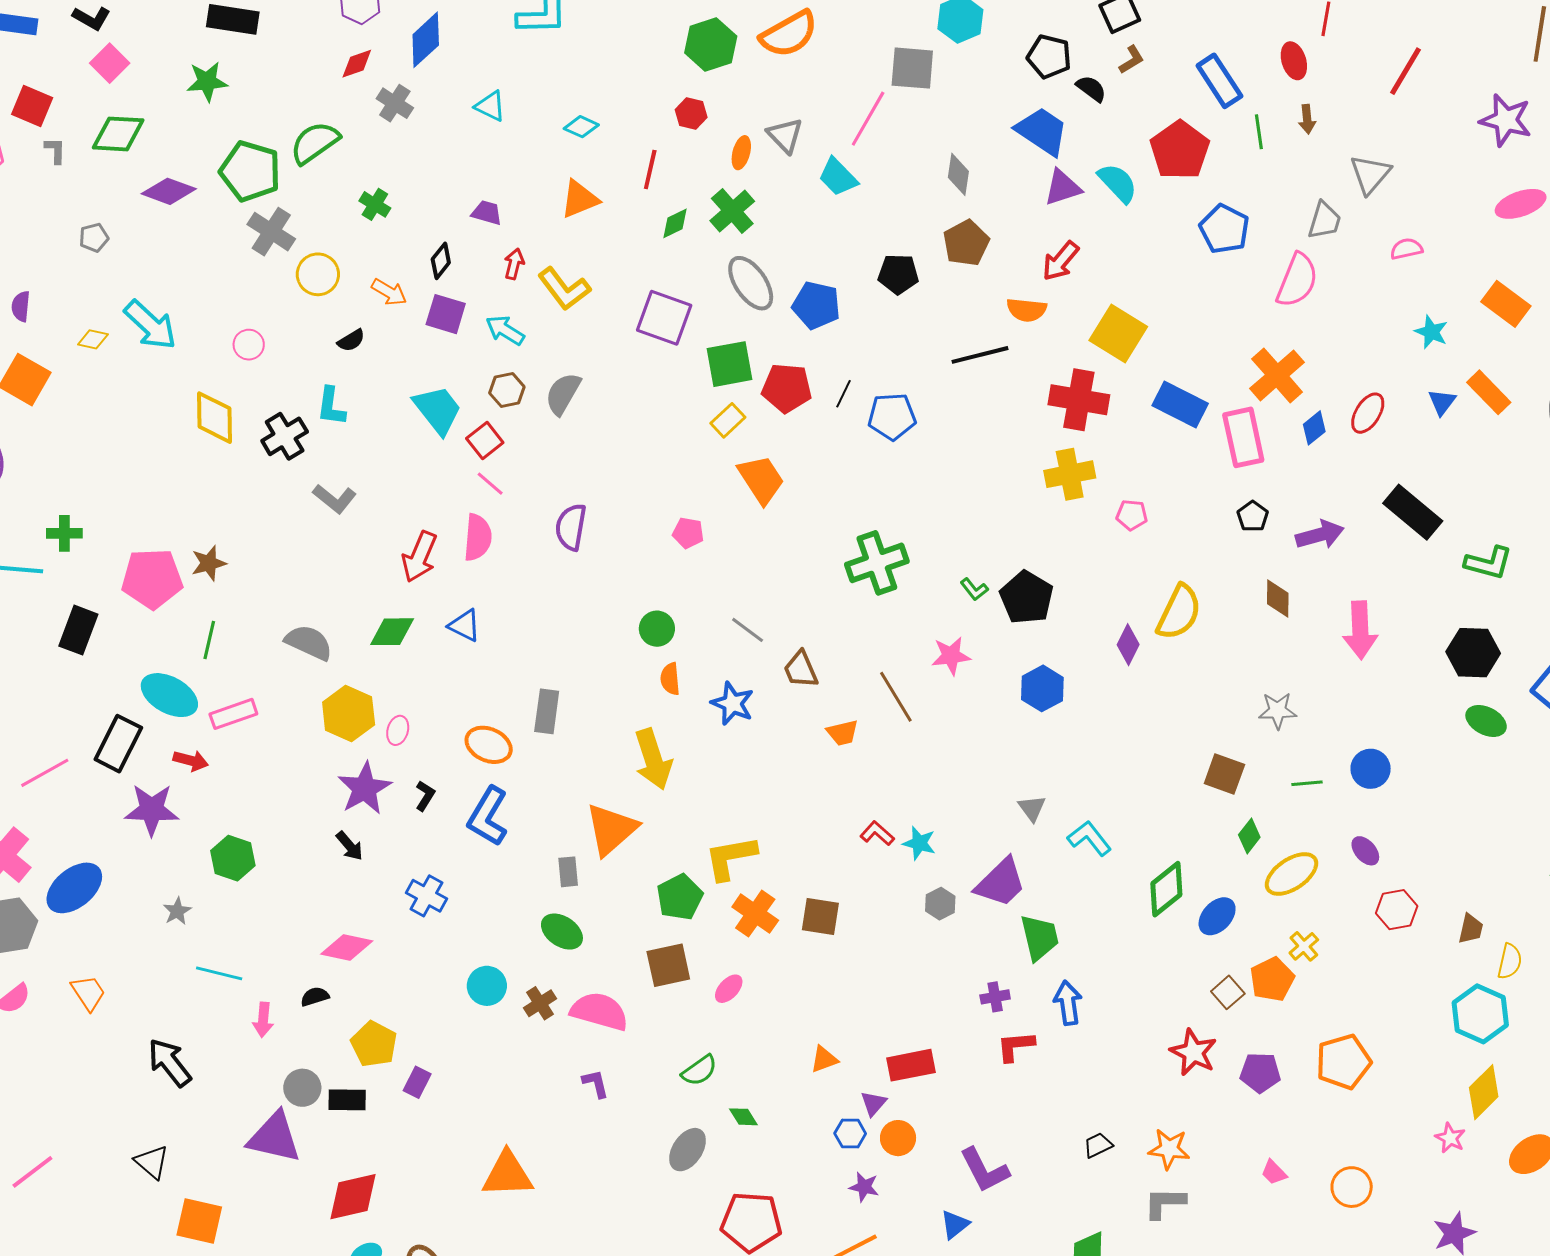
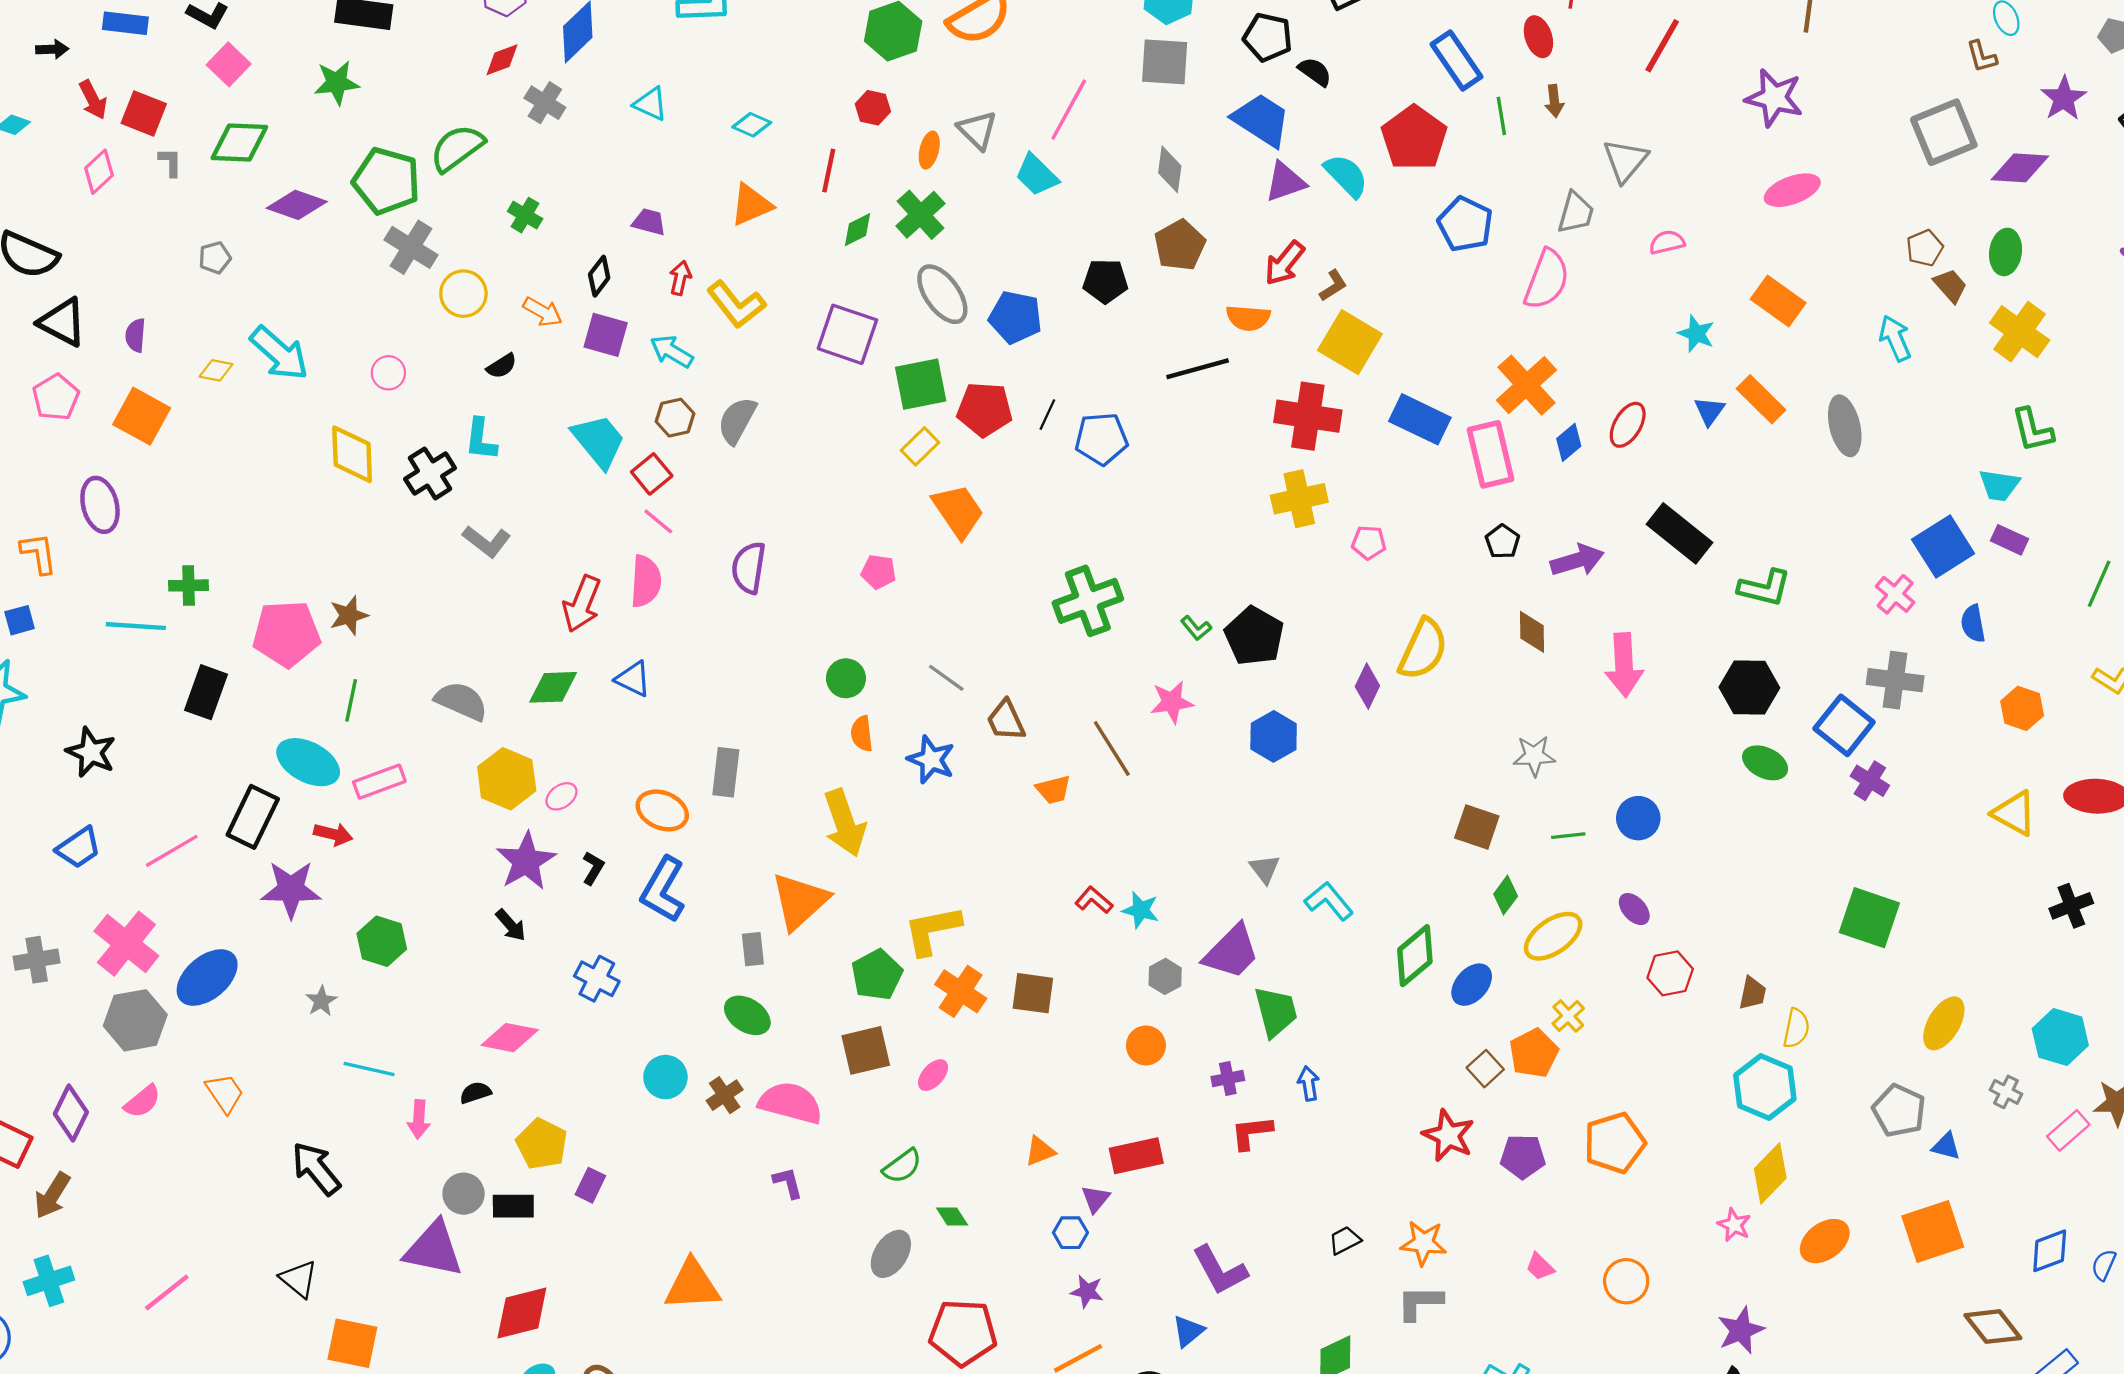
brown L-shape: (1132, 60) -> (1333, 286), moved
gray square: (912, 68) -> (1165, 62), moved
pink ellipse: (398, 730) -> (561, 796), turned 40
blue arrow: (1068, 1003) -> (1309, 1084), size x0.7
orange circle: (898, 1138) -> (1146, 1045), moved

